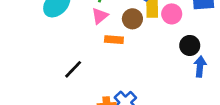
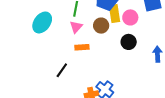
orange rectangle: (114, 40) -> (82, 47), moved
black circle: (190, 45) -> (129, 42), moved

